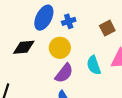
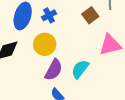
cyan semicircle: (94, 65) -> (80, 69), moved, turned 66

